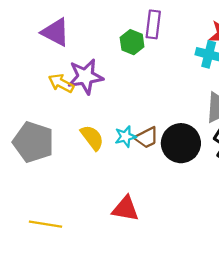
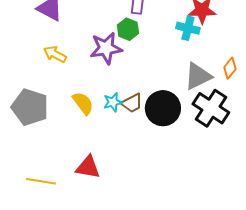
green hexagon: (132, 42) -> (128, 29), moved
purple star: (85, 77) -> (106, 48), moved
red triangle: (125, 209) -> (88, 167), moved

